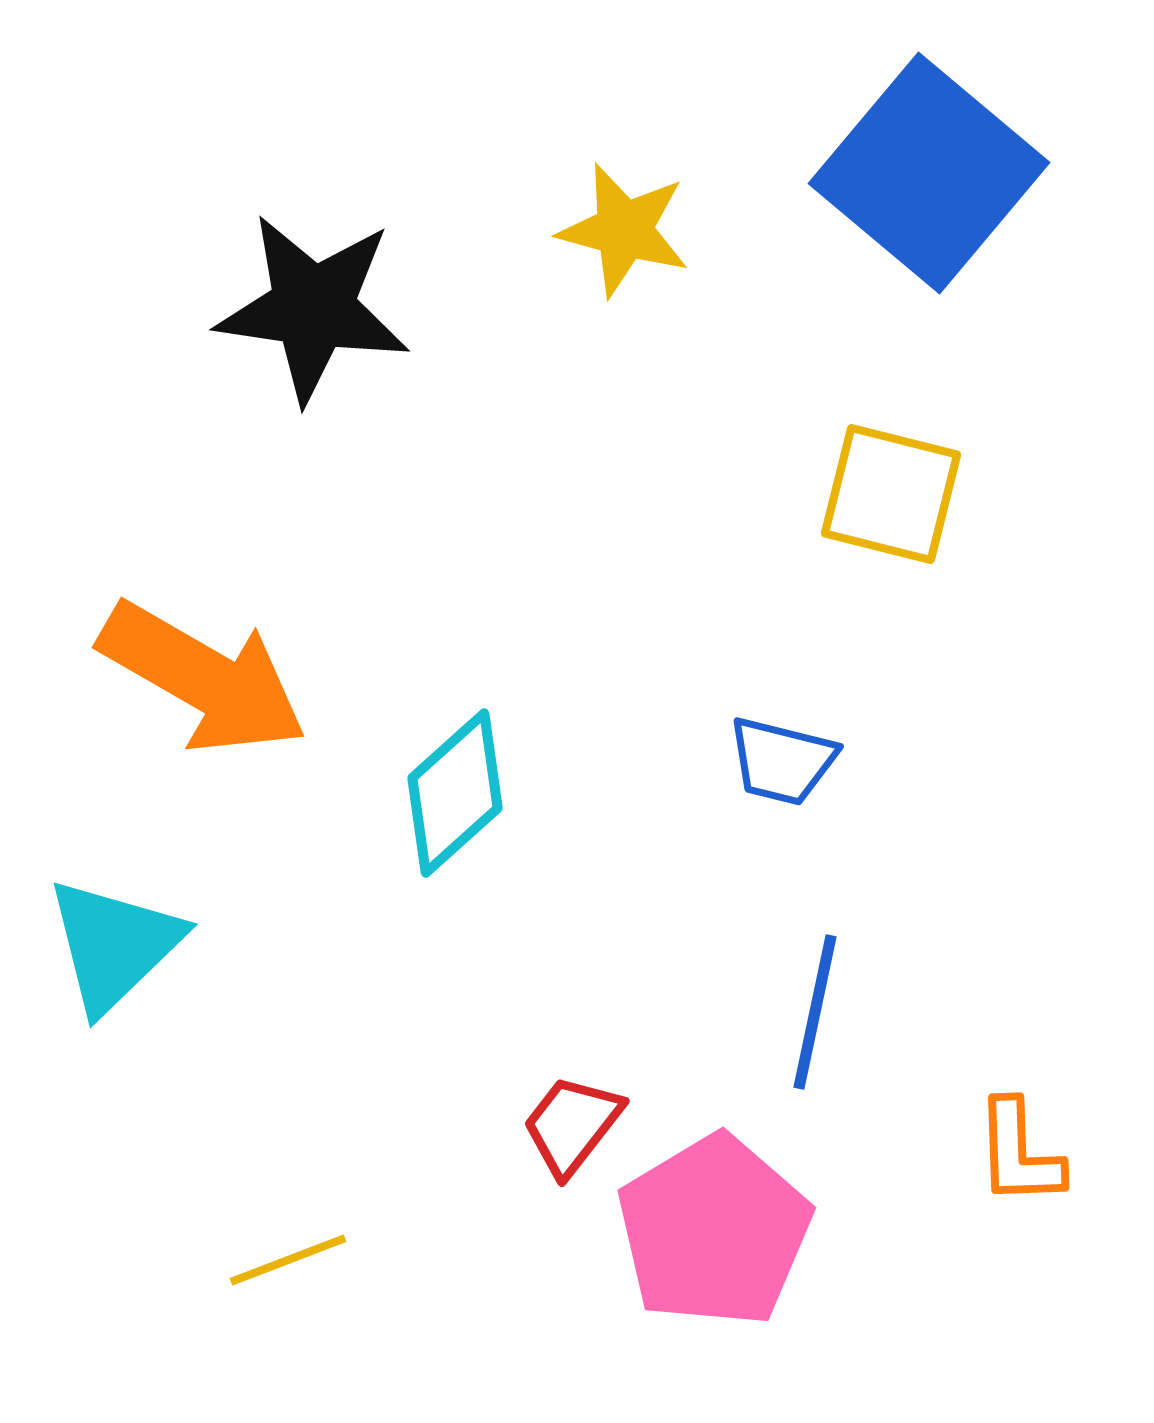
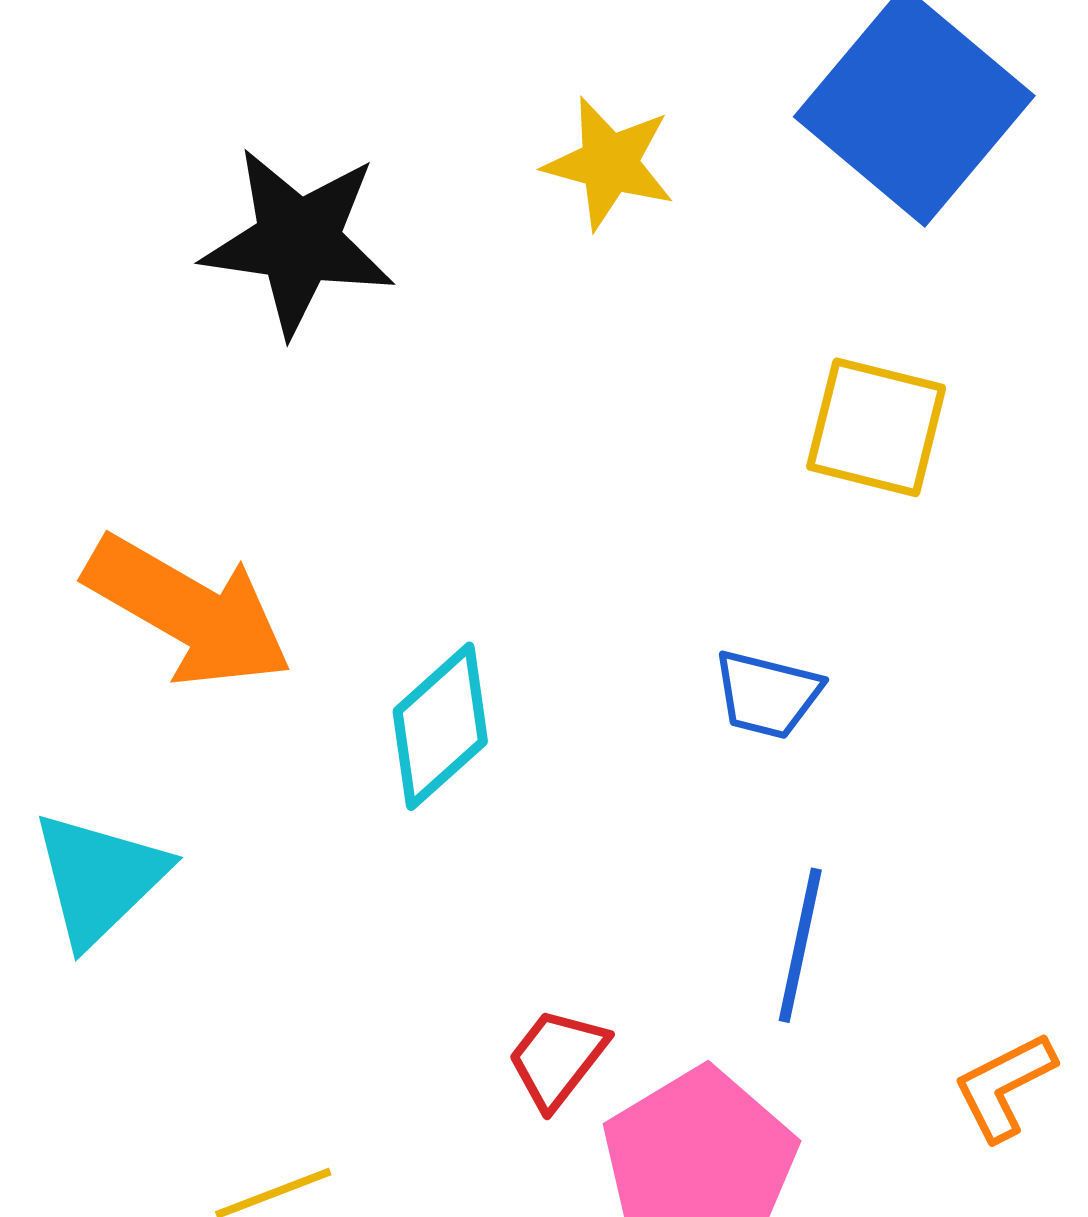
orange L-shape: (1019, 1153) -> (1004, 1086), turned 65

